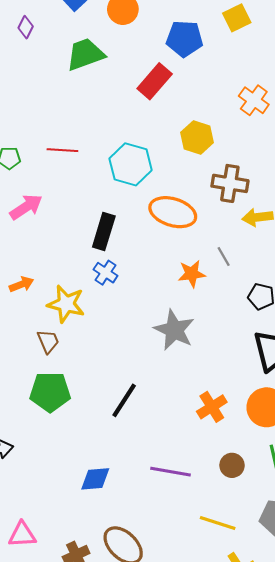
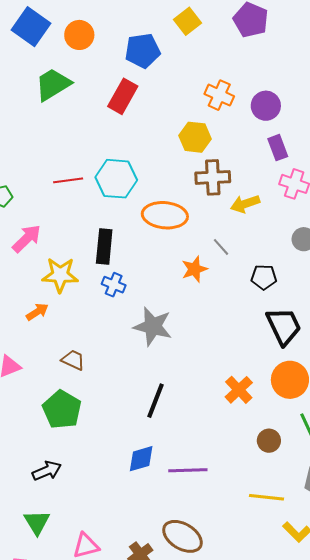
yellow hexagon: (197, 137) -> (195, 137), moved
red line: (62, 150) -> (68, 180), moved
yellow star: (66, 304) -> (60, 275), moved
gray star: (174, 330) -> (153, 326), moved
brown trapezoid: (48, 341) -> (73, 360), turned -30
green pentagon: (50, 392) -> (62, 410), moved, turned -30
purple line: (170, 472) -> (188, 470), moved
blue diamond: (95, 479) -> (141, 459), moved

